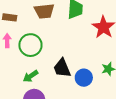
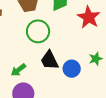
green circle: (30, 45) -> (38, 31), moved

